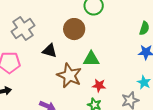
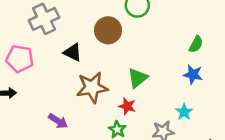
green triangle: (91, 59) -> (138, 78), moved, turned -48
brown star: (69, 75) -> (92, 87), turned 30

